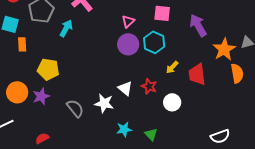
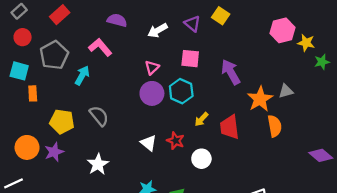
white star: (104, 103) -> (98, 164), moved, turned 30
gray semicircle: (75, 108) -> (99, 116), moved

